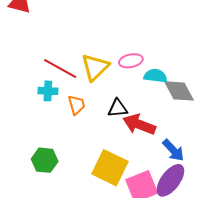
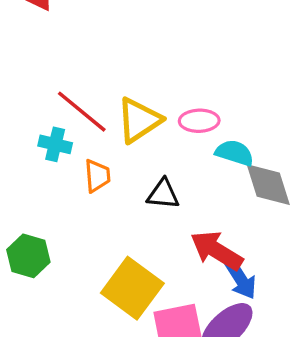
red arrow: (139, 125) -> (217, 251), moved

